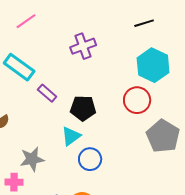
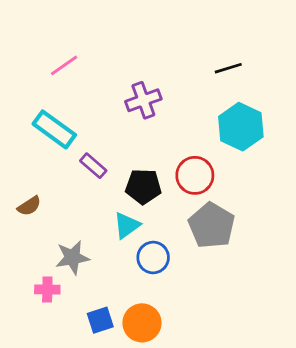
red circle: (137, 100) -> (195, 175), moved
gray pentagon: (163, 136) -> (212, 225), moved

